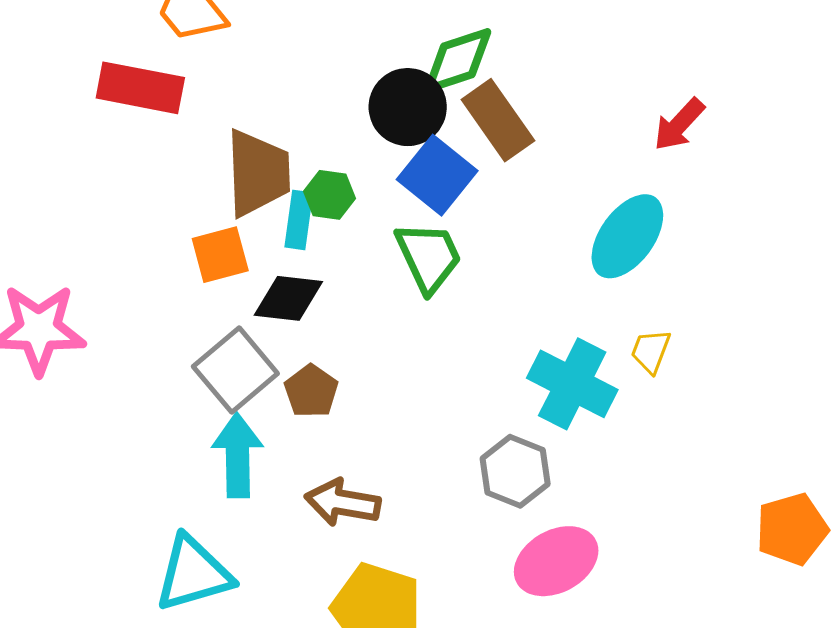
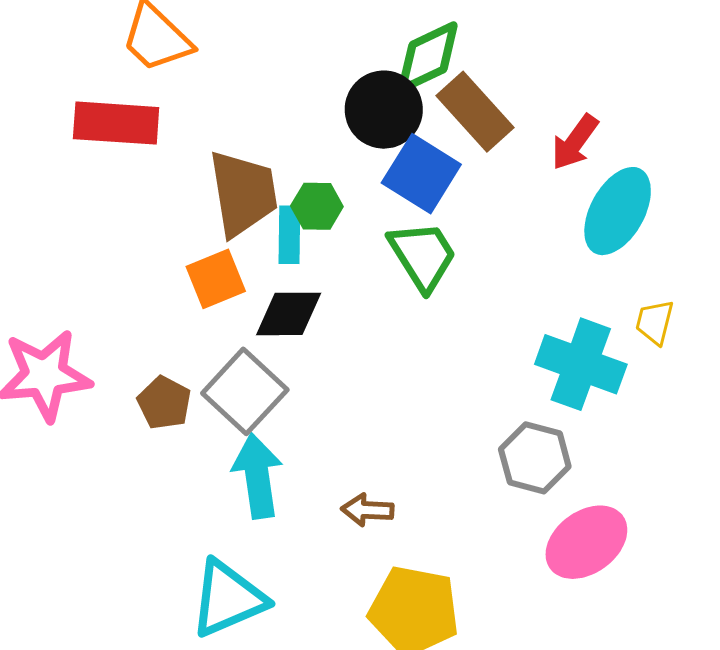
red arrow: (679, 125) -> (575, 142), moved
brown pentagon: (311, 391) -> (164, 403), moved
brown arrow: (343, 503) -> (367, 510), size x0.7

